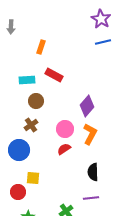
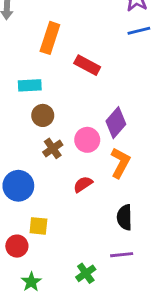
orange rectangle: (41, 47) -> (50, 38), size x1.5
red rectangle: (54, 75) -> (87, 65), moved
brown cross: (31, 125) -> (53, 148), moved
pink circle: (65, 129) -> (87, 140), moved

